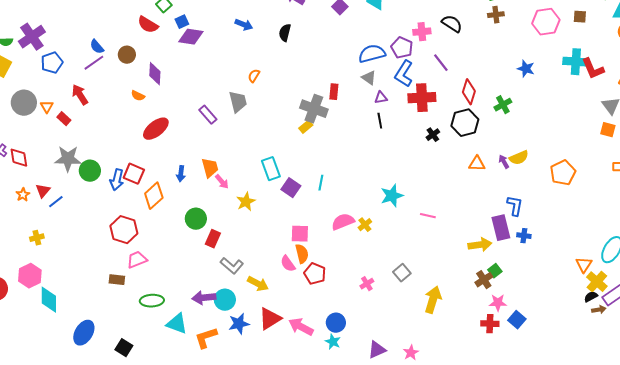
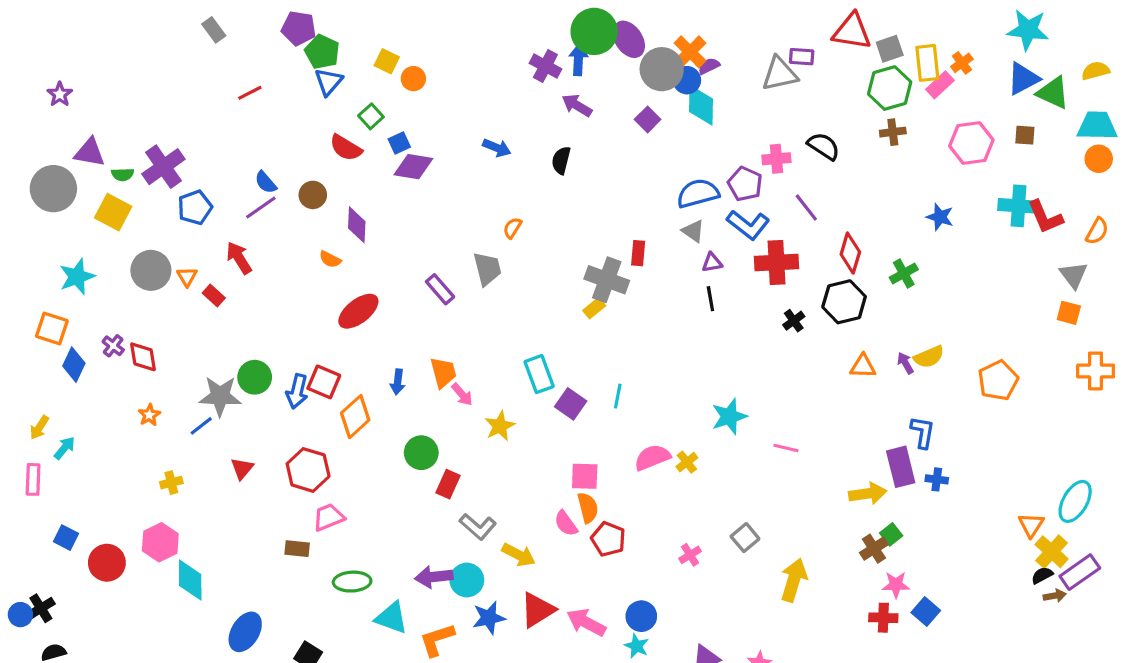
blue L-shape: (404, 74) -> (748, 225), turned -84
gray star: (68, 159) -> (220, 396), moved
red triangle: (43, 191) -> (242, 468), moved

